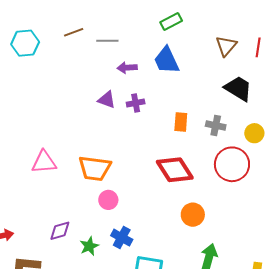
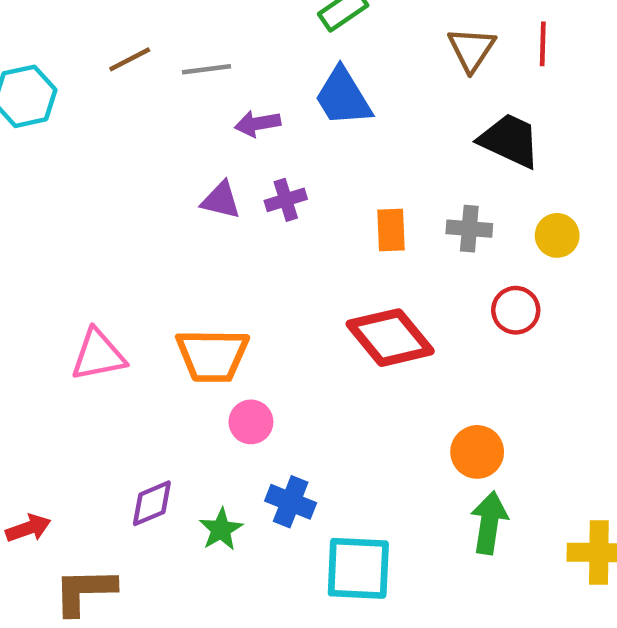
red circle: (232, 164) -> (516, 310), size x0.6
orange circle: (193, 215) -> (477, 452), moved

